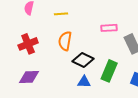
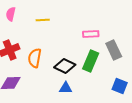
orange semicircle: (65, 41) -> (35, 58), moved
green rectangle: (109, 71) -> (91, 61), moved

